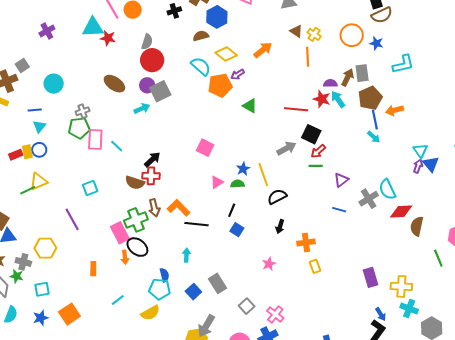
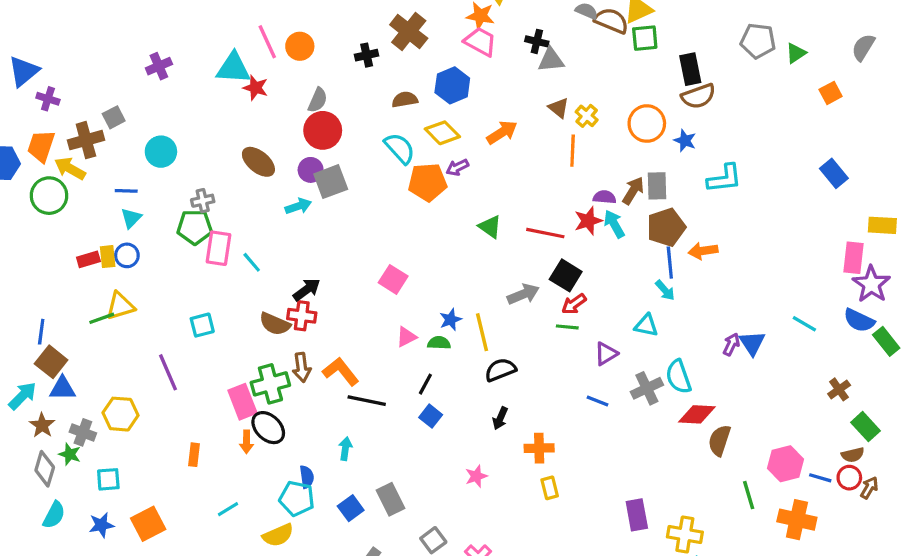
blue hexagon: (217, 17) -> (452, 85), moved
red star: (322, 99) -> (588, 221), turned 30
green triangle: (250, 106) -> (490, 227), moved
cyan triangle: (420, 151) -> (646, 325), moved, turned -49

